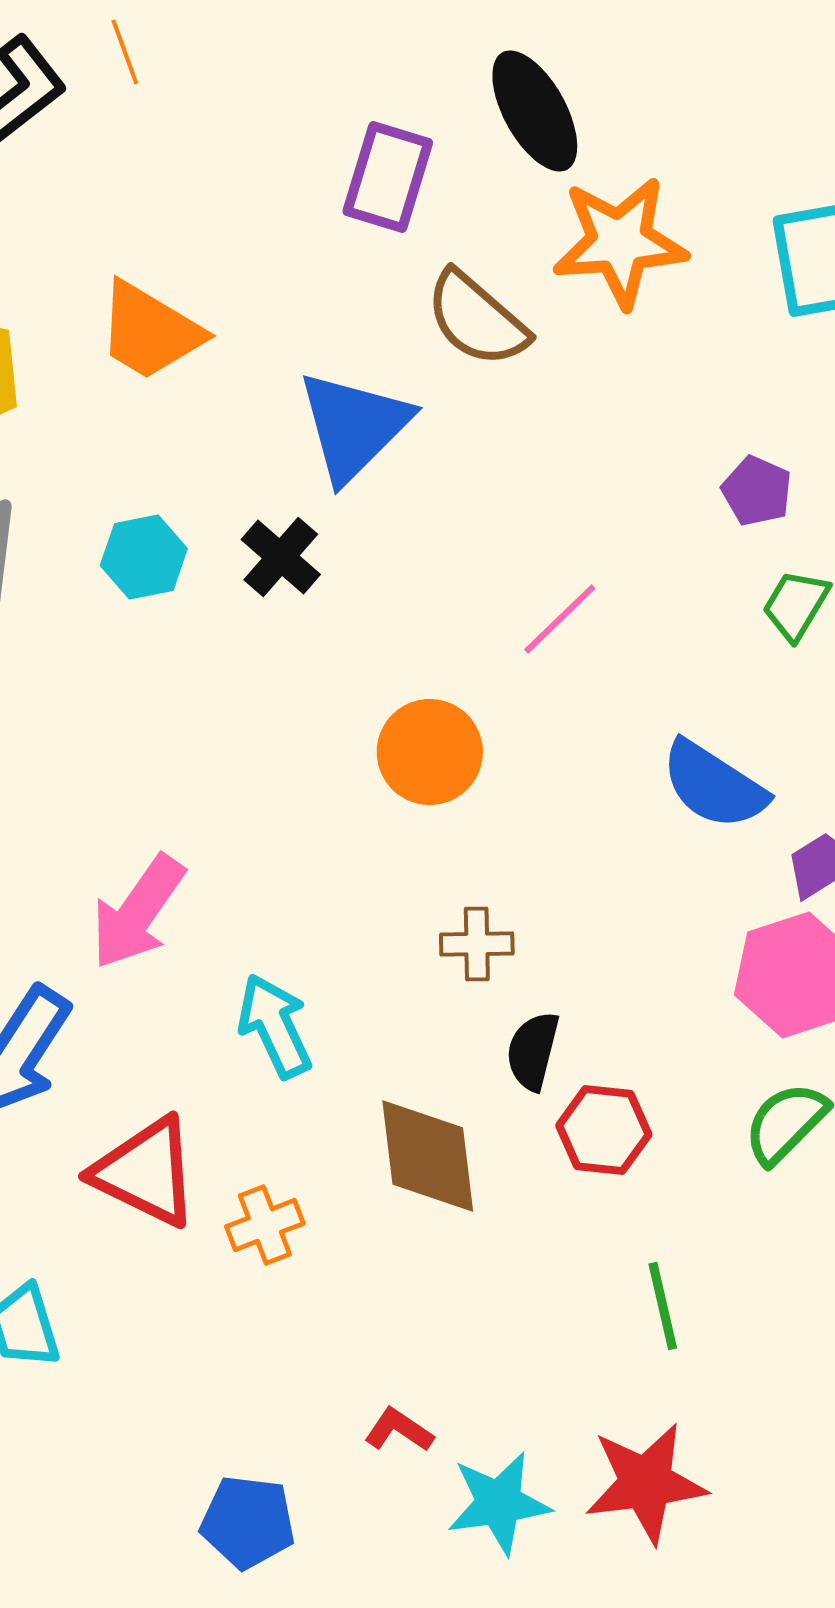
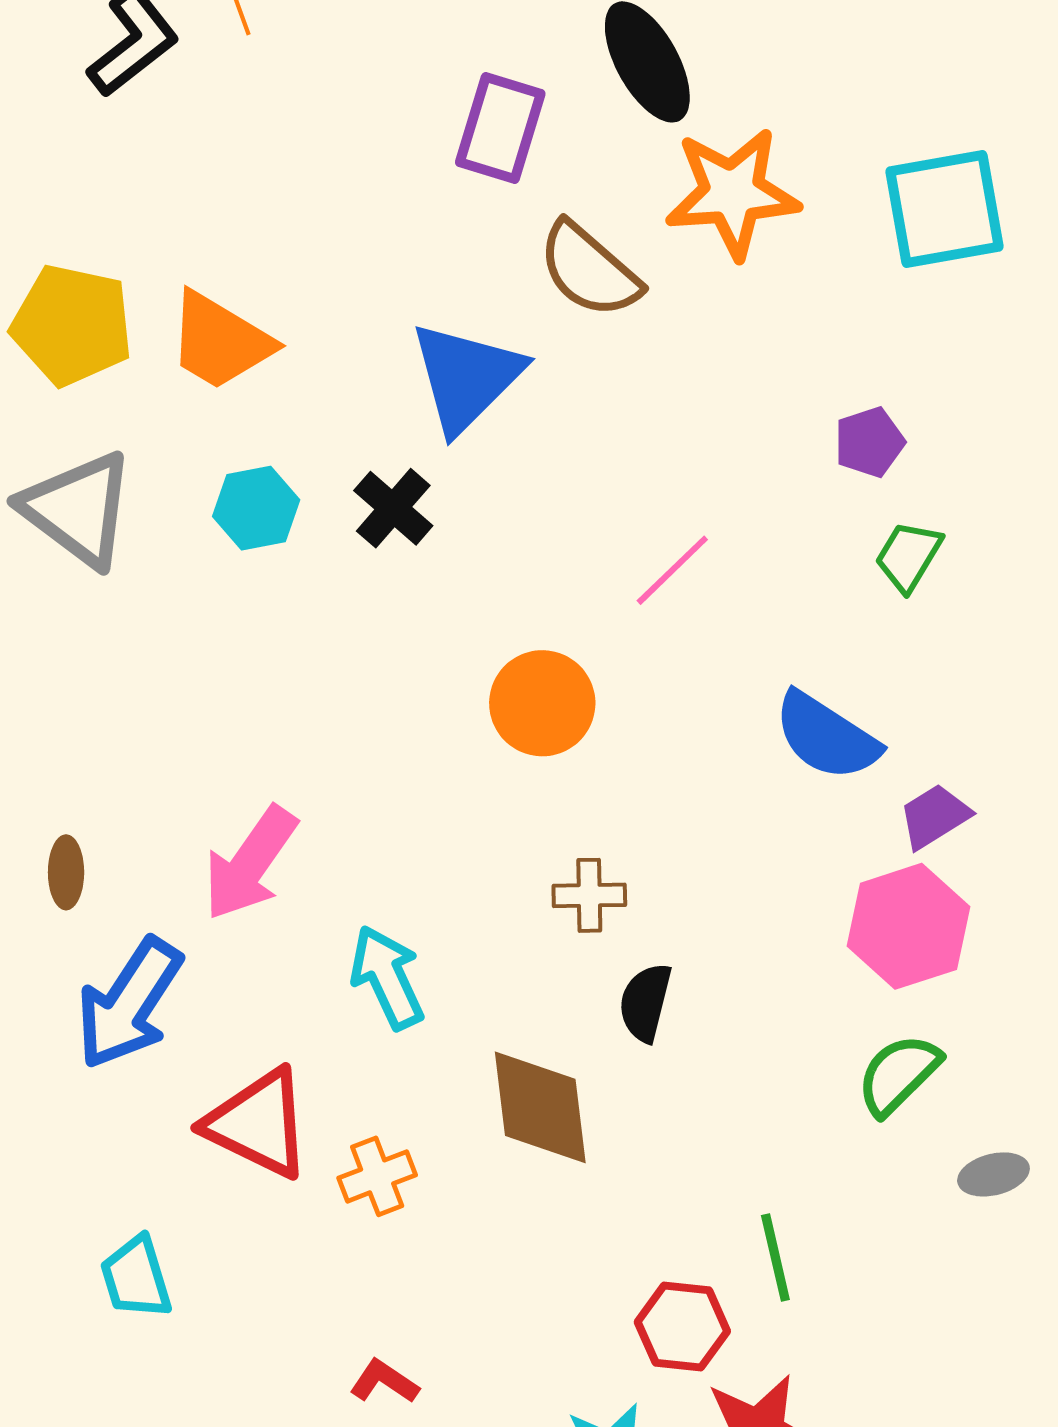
orange trapezoid: (150, 331) -> (220, 341), moved
purple pentagon: (757, 491) -> (869, 442), turned 30
red hexagon: (604, 1130) -> (682, 1327), moved
red L-shape: (399, 1430) -> (384, 1382), moved

